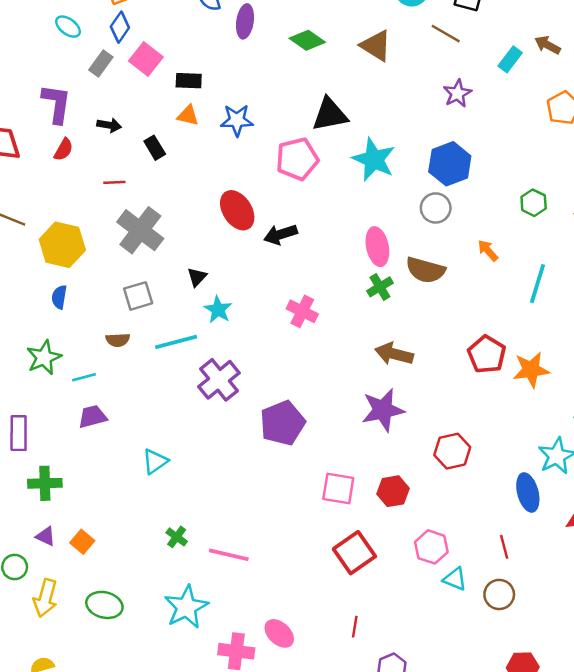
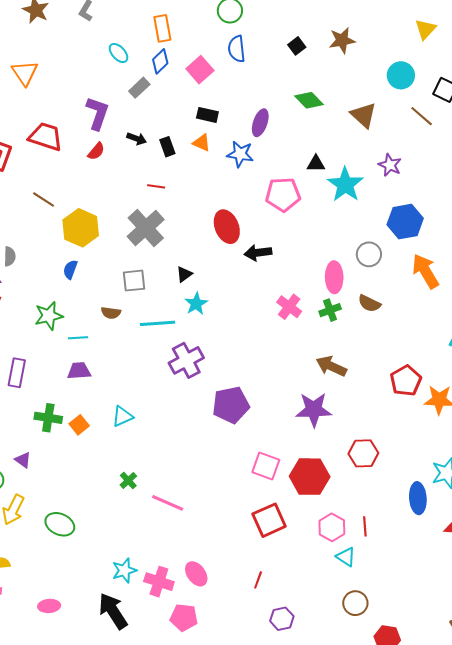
purple ellipse: (245, 21) -> (260, 123), moved
pink square: (146, 59) -> (200, 70), moved
purple star: (457, 93) -> (390, 165), moved, turned -30
black triangle: (330, 114) -> (316, 164), size x0.6
black rectangle: (155, 148) -> (167, 147), moved
cyan star: (374, 159) -> (345, 185), moved
red line: (114, 182) -> (156, 186), moved
gray circle: (436, 208) -> (369, 254), moved
orange arrow: (488, 250) -> (425, 271), moved, size x1.8
brown semicircle: (425, 270) -> (369, 303), size x0.7
pink cross: (302, 311) -> (289, 307), moved
green cross: (45, 483) -> (48, 418), moved
red hexagon: (393, 491) -> (310, 477), size x1.5
orange square: (82, 542) -> (79, 425), moved
red line: (504, 547) -> (365, 526), moved
brown circle: (499, 594) -> (355, 603), moved
cyan star: (186, 607) -> (124, 570), moved, size x0.7

